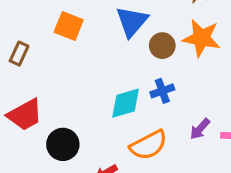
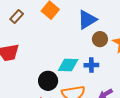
black circle: (63, 144) -> (48, 81), moved

